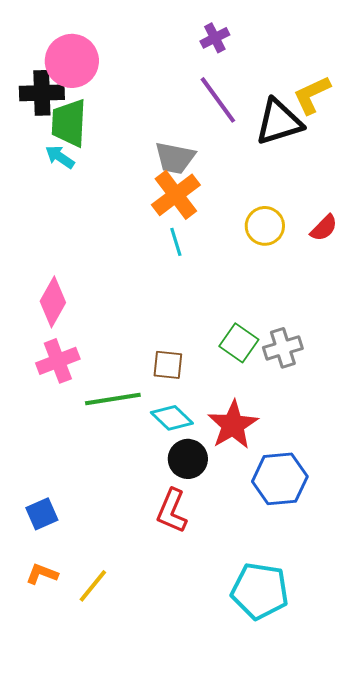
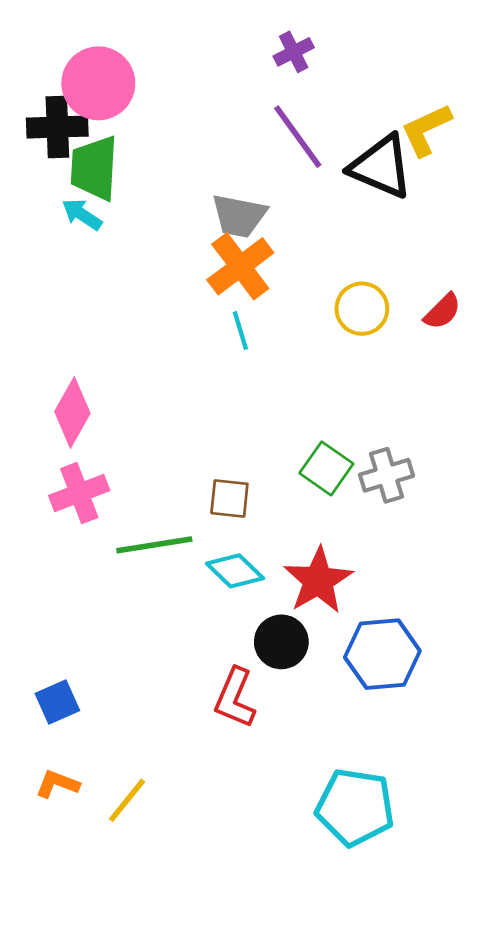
black triangle: (279, 122) -> (381, 167), turned 40
black circle: (188, 459) -> (281, 642), moved

